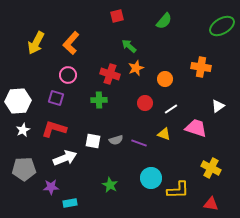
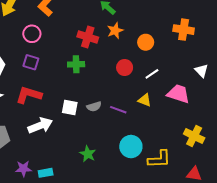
pink circle: (68, 75) -> (32, 34), moved
white triangle: (218, 106) -> (201, 71), turned -40
purple star: (51, 187) -> (23, 169), moved

